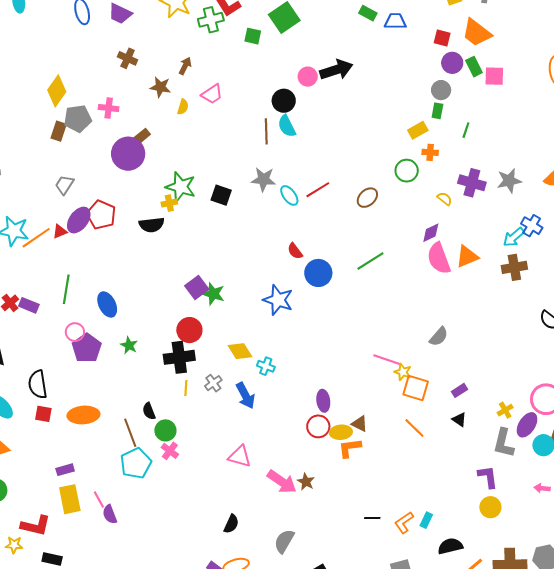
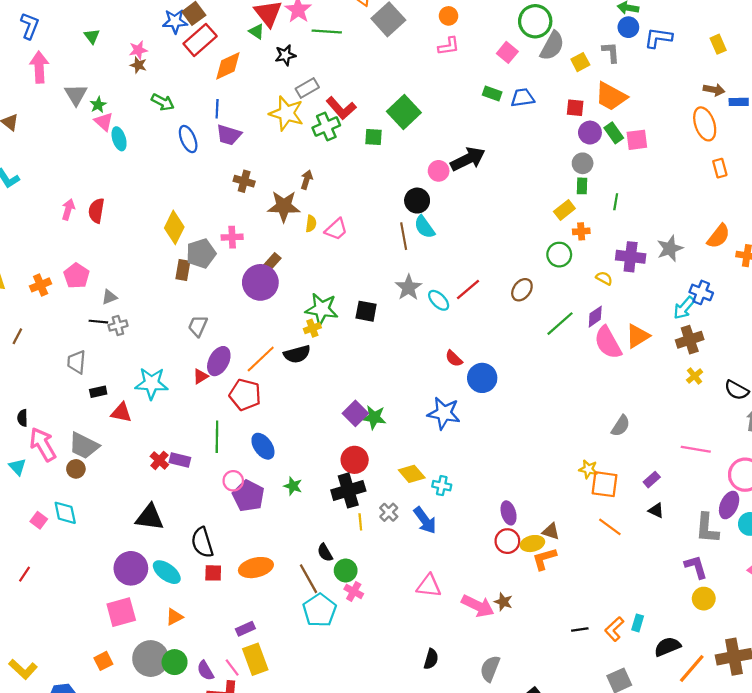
brown star: (160, 87) -> (284, 206), size x1.4
pink trapezoid: (212, 94) -> (336, 229), moved
gray star: (263, 179) -> (409, 287), turned -30
red pentagon: (101, 215) -> (245, 395), moved
orange line: (36, 238) -> (261, 359), moved
green line: (370, 261) -> (560, 324), moved
pink line: (387, 360) -> (696, 449), moved
yellow cross: (505, 410) -> (695, 376), moved
pink line: (99, 499) -> (232, 667), moved
purple semicircle: (110, 514) -> (205, 671), moved

